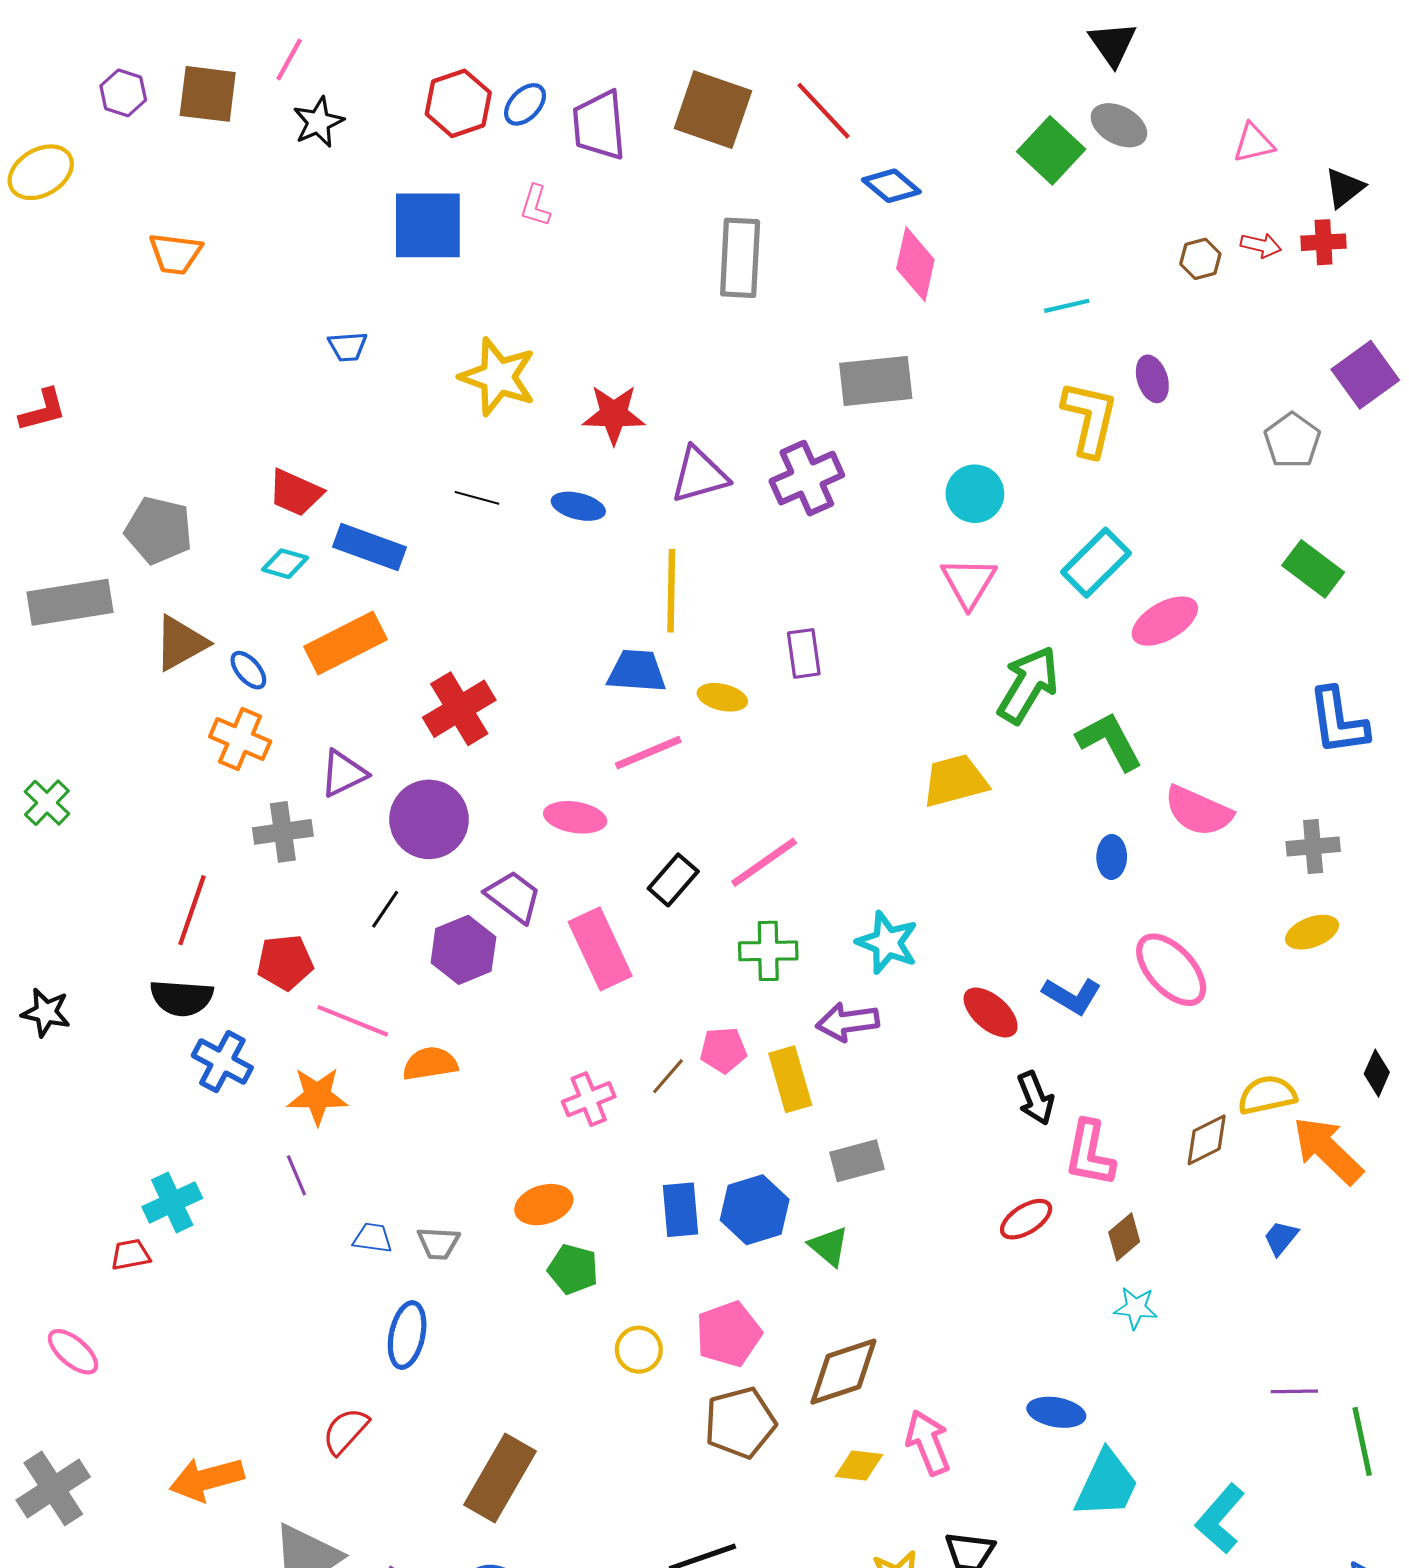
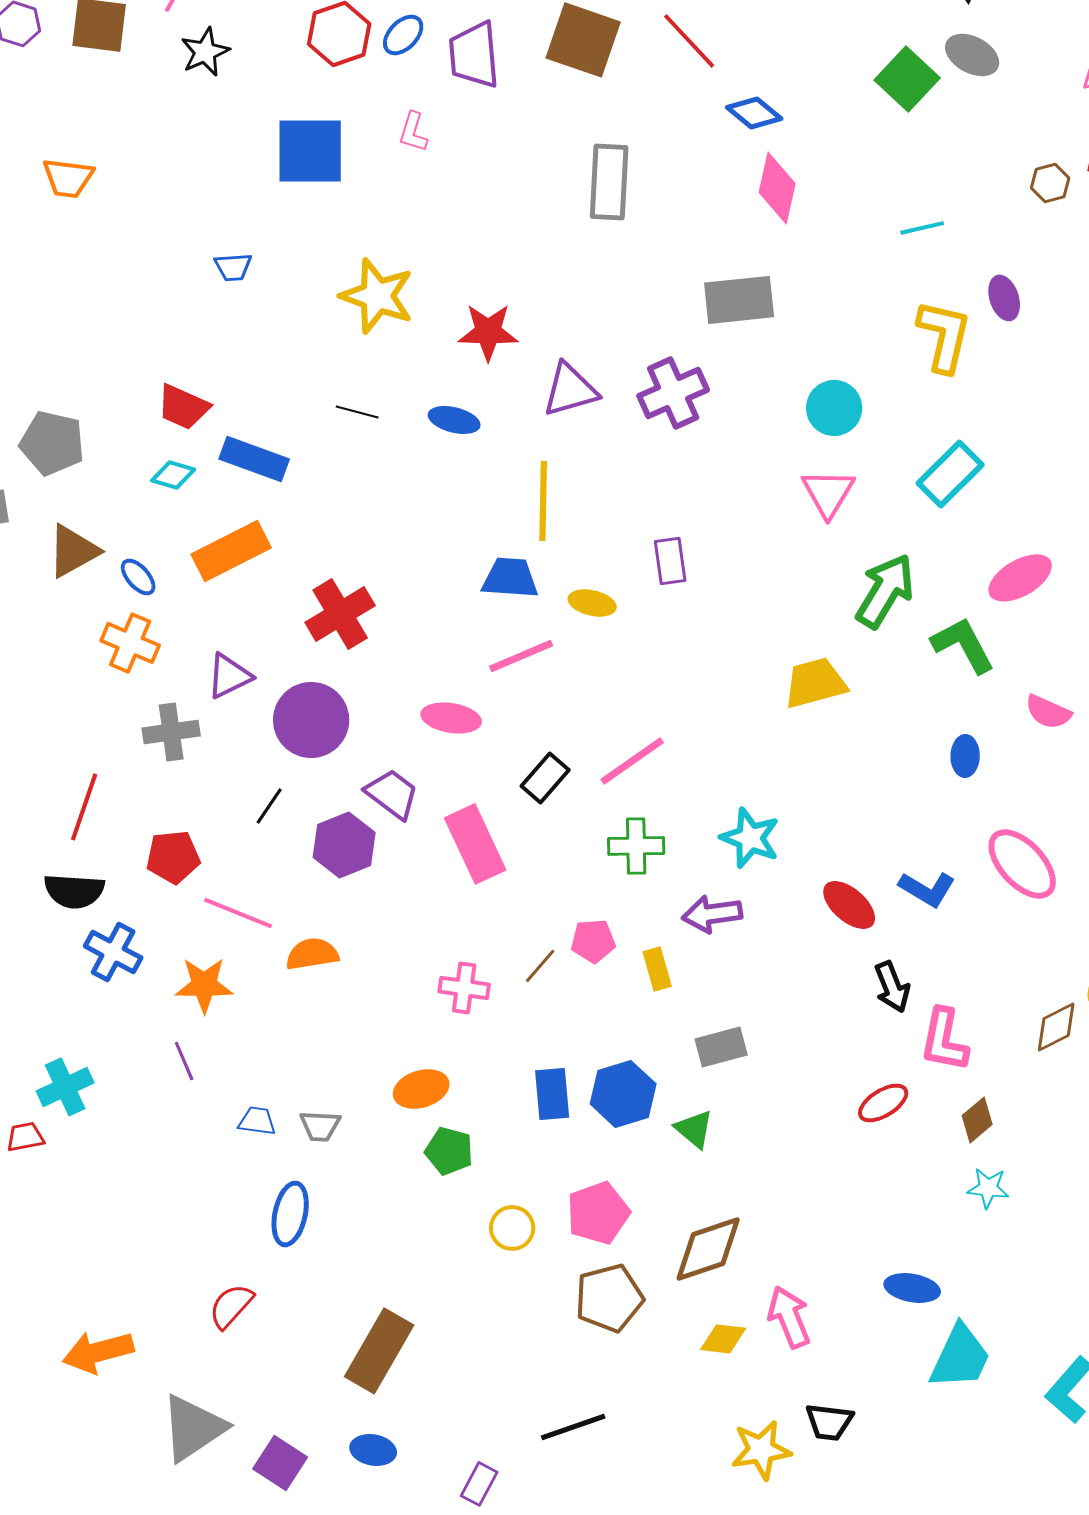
pink ellipse: (1165, 621) -> (1020, 578), moved
pink semicircle: (1198, 811) -> (1048, 712), size x0.7
yellow rectangle: (790, 1079) -> (657, 969), size x0.7
pink cross: (589, 1099) -> (464, 988), turned 30

